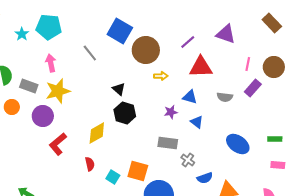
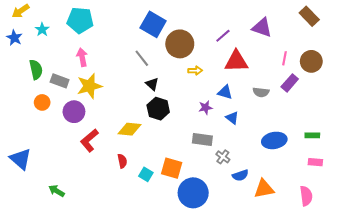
cyan star: (22, 34) -> (42, 30), moved
gray line: (90, 53) -> (142, 58), moved
yellow diamond: (97, 133) -> (129, 129), turned 35
blue ellipse: (238, 144) -> (274, 140), turned -45

